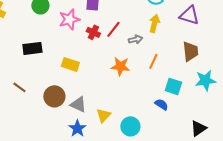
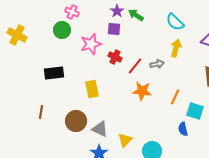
red line: (113, 29) -> (135, 66), moved
orange line: (153, 61) -> (175, 97), moved
yellow rectangle: (70, 64) -> (92, 89), turned 60
brown line: (19, 87) -> (41, 112), turned 64
blue semicircle: (161, 104) -> (183, 129), turned -136

